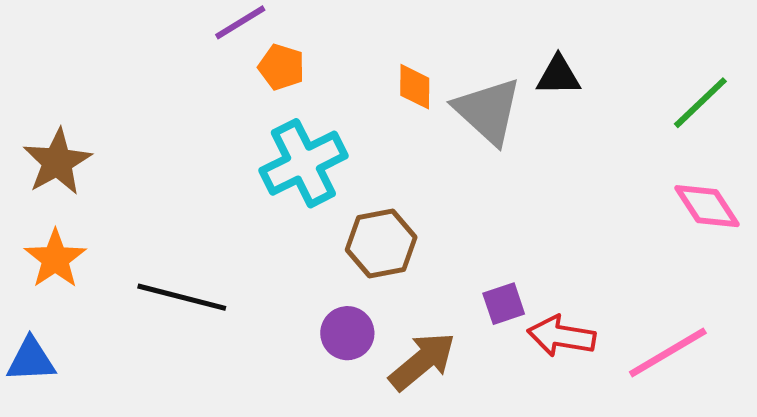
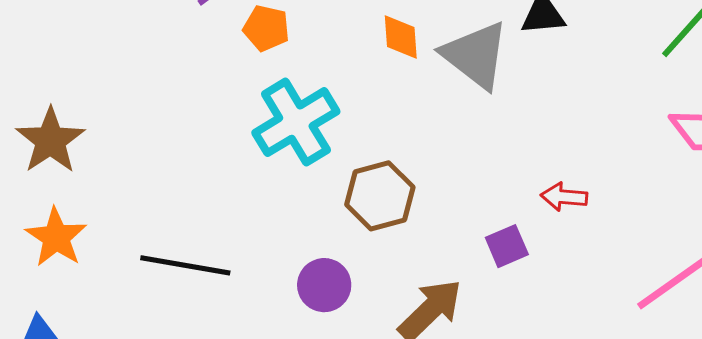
purple circle: (347, 333) -> (324, 285), moved
red arrow: (561, 336) -> (564, 197), moved, size x0.7

